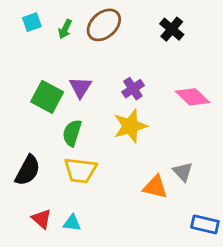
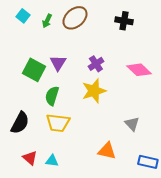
cyan square: (32, 22) -> (23, 16), turned -32
black cross: (172, 29) -> (124, 21), turned -30
orange triangle: (155, 187) -> (107, 151), moved

